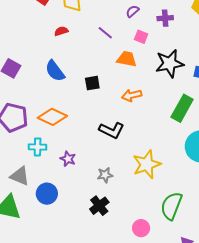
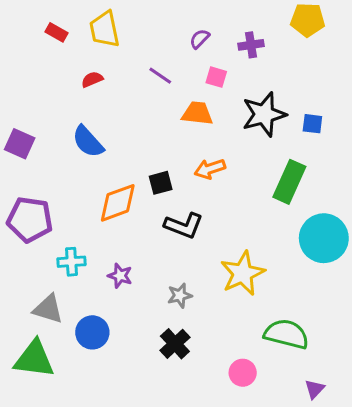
black square: (92, 83) -> (161, 183), moved
orange diamond: (52, 117) -> (118, 203), moved, turned -40
green semicircle: (171, 206) -> (286, 334), turned 88

